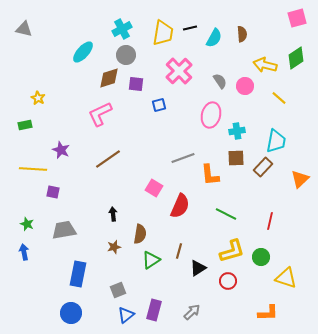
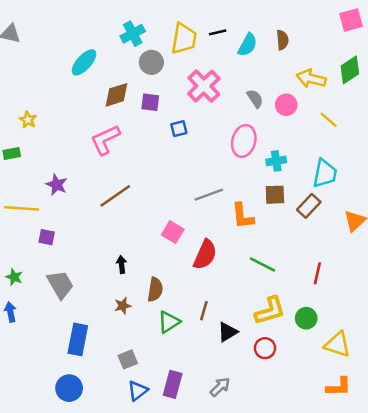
gray circle: (126, 55) -> (151, 62), moved
gray trapezoid: (64, 230) -> (60, 285), turned 70
orange L-shape: (268, 313) -> (339, 387), moved

